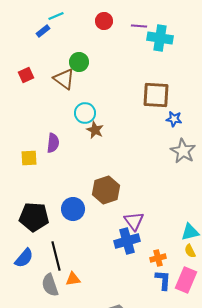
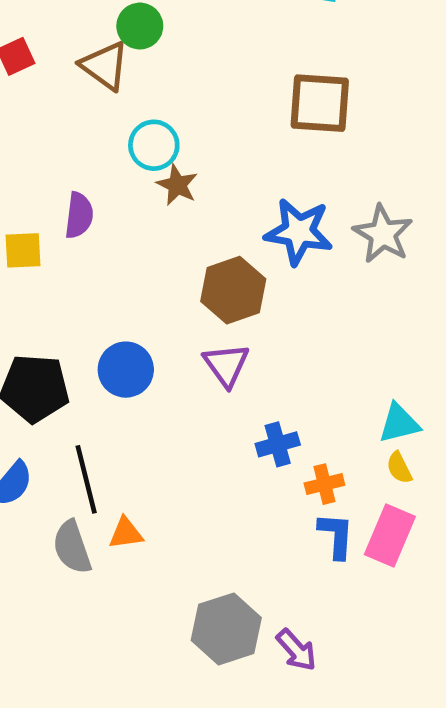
blue star: (174, 119) -> (299, 232), moved, size x1.8
brown hexagon: (106, 190) -> (233, 290), moved
purple triangle: (134, 221) -> (226, 365), moved
blue cross: (127, 241) -> (278, 444), moved, size x0.7

